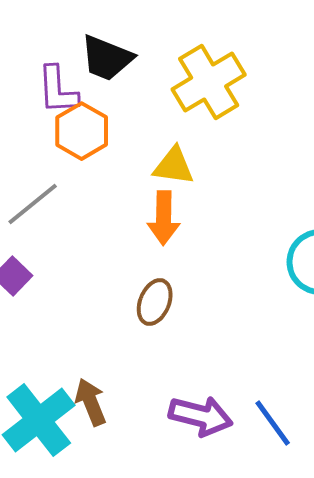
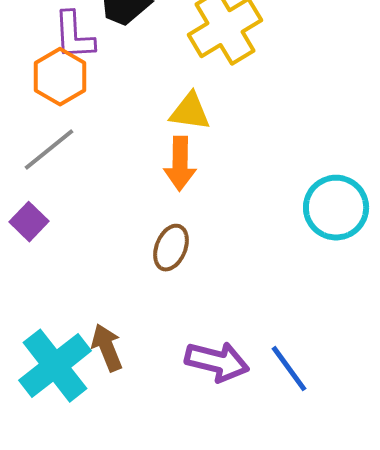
orange hexagon: (82, 131) -> (60, 77), moved

